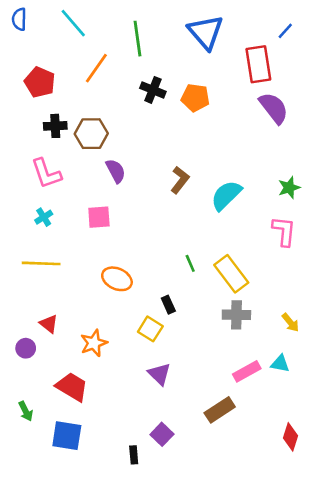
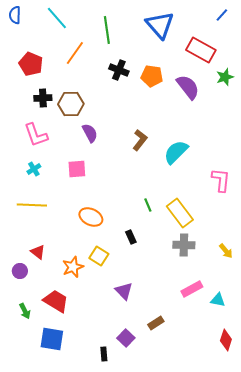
blue line: (285, 31) -> (222, 15), moved
red rectangle: (258, 64) -> (201, 50), turned -52
purple semicircle: (274, 108) -> (188, 87), moved
green star: (289, 188) -> (225, 77), moved
yellow square: (150, 329) -> (99, 256), moved
cyan triangle: (280, 364) -> (218, 300), moved
brown rectangle: (220, 410) -> (156, 323), moved, size x0.7
green arrow: (26, 411) -> (25, 311), moved

